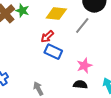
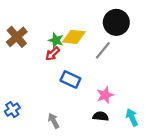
green star: (22, 11) -> (56, 40), moved
red arrow: (47, 37) -> (53, 54), moved

